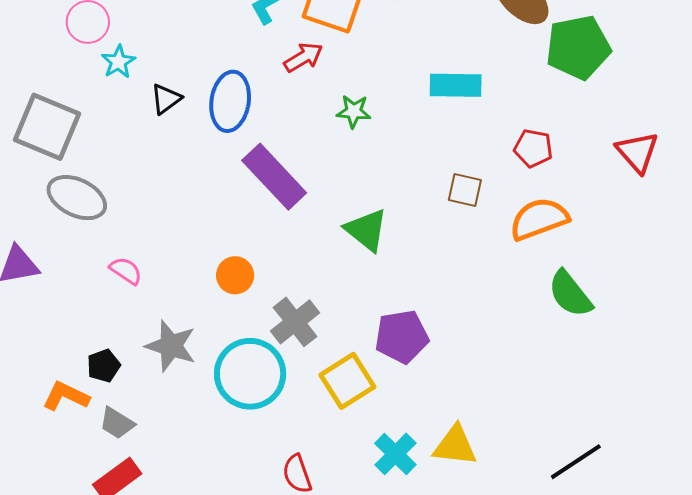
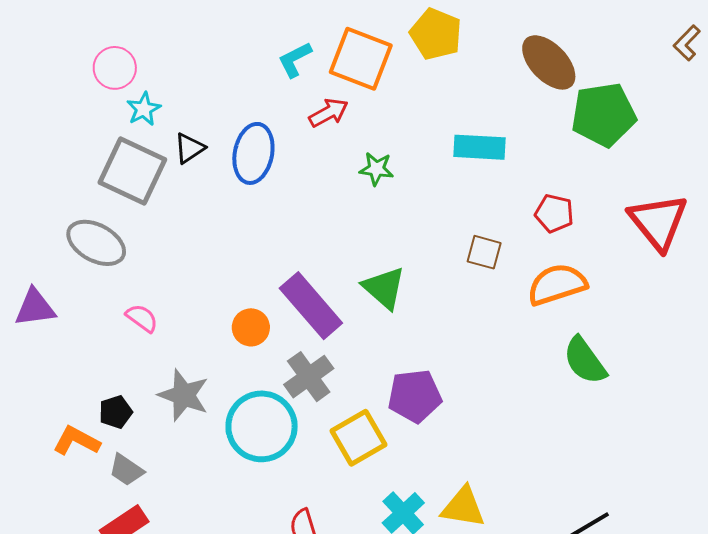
gray square: (47, 127) -> (132, 171), moved
red triangle: (637, 152) -> (658, 222), size x1.4
purple rectangle: (274, 177) -> (311, 306), moved

